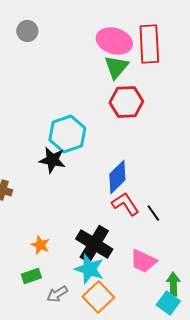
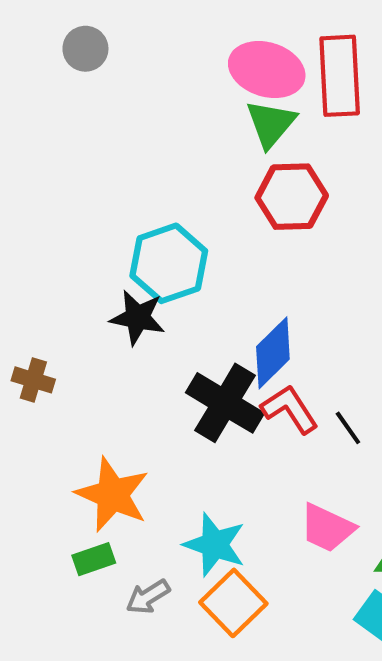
black cross: (94, 244) -> (225, 403), moved
orange star: (40, 245) -> (113, 495), size x1.8

